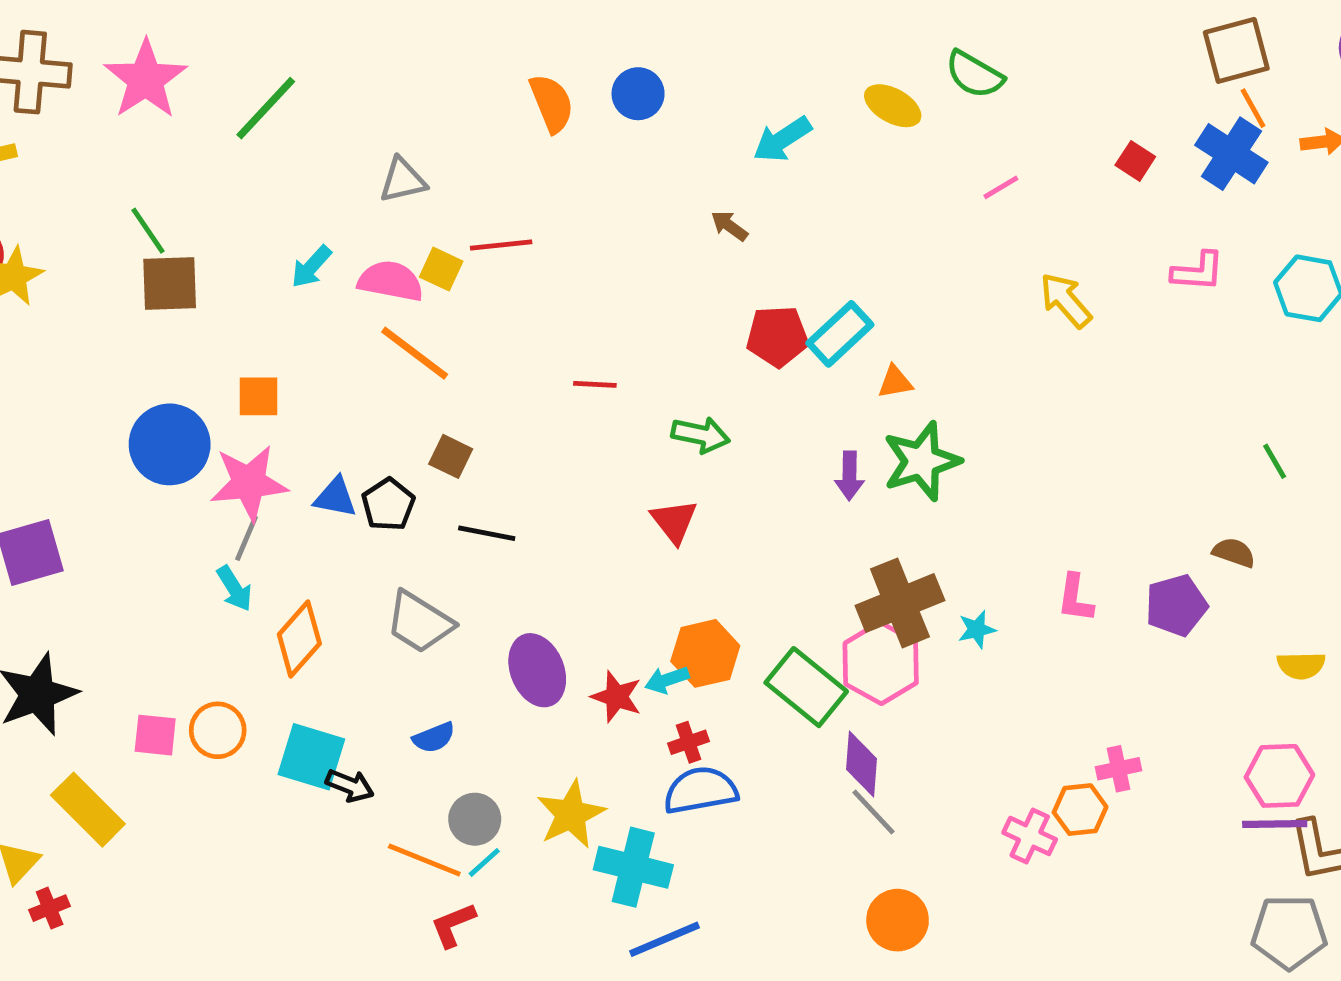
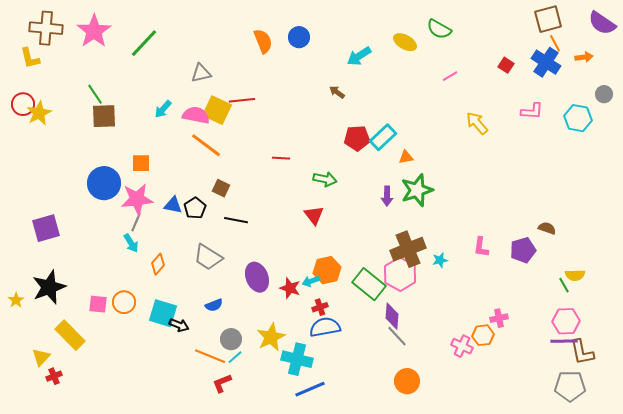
yellow square: (441, 269) -> (217, 110), size x1.6
green line: (1275, 461) -> (564, 285), moved
orange diamond: (299, 639) -> (158, 264), size x0.7

